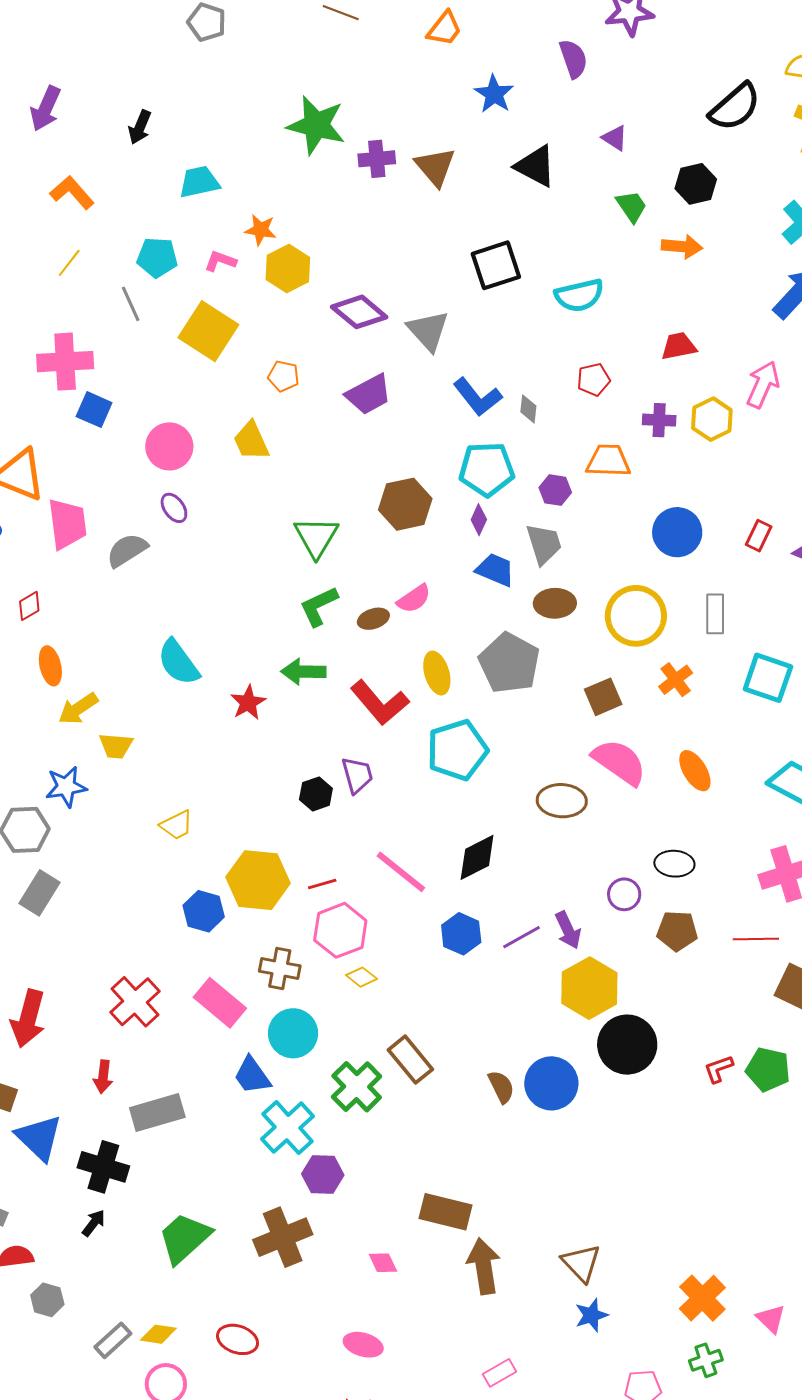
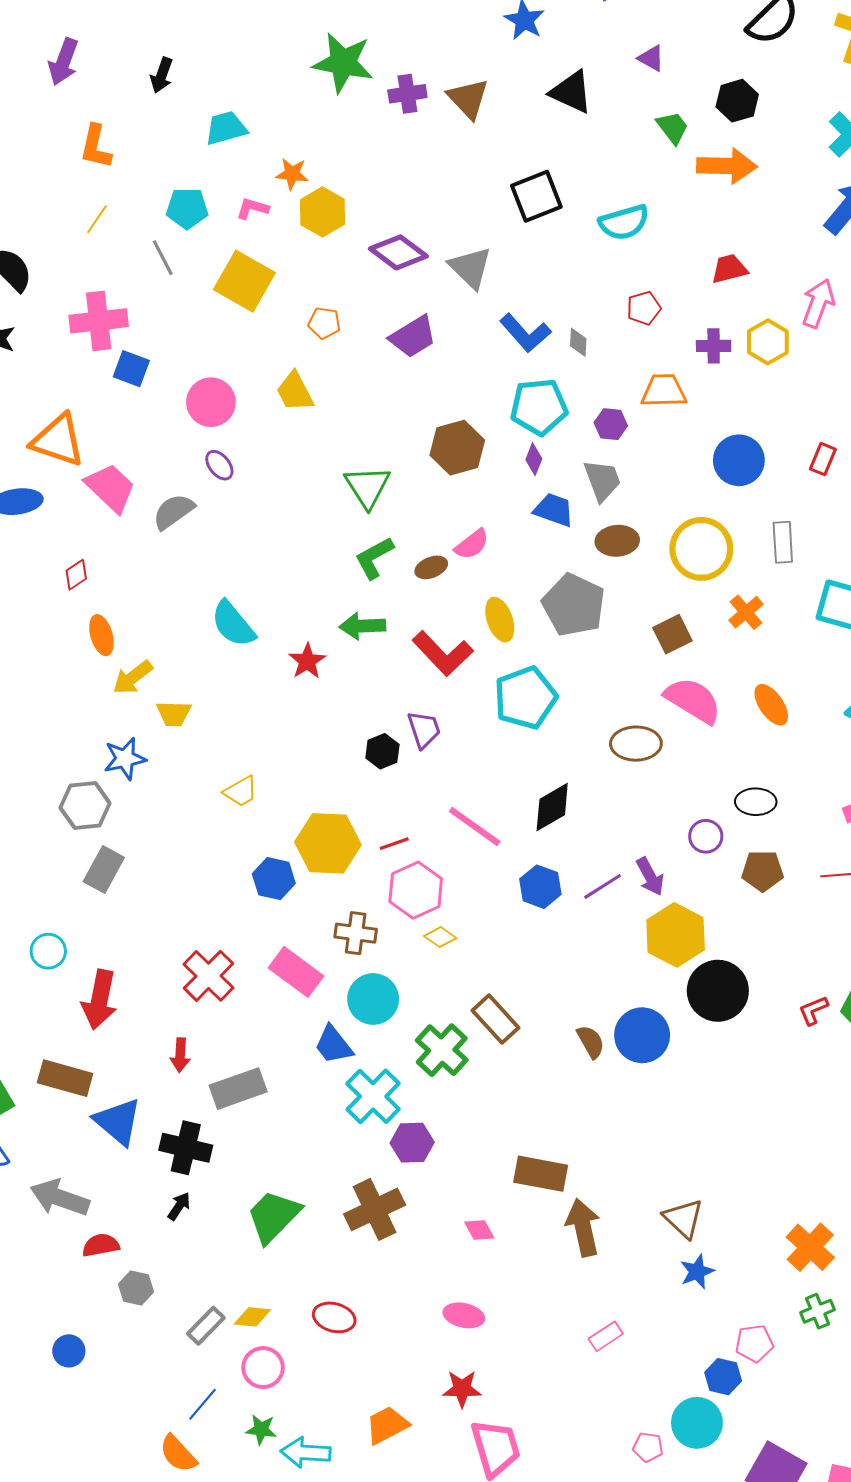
orange L-shape: (72, 193) -> (96, 147), turned -123
orange arrow: (682, 247) -> (727, 166), size x1.4
pink trapezoid: (67, 524) -> (110, 488), turned -36

